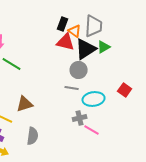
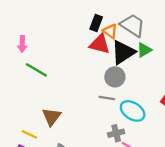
gray trapezoid: (94, 26) -> (133, 25), turned -60
cyan ellipse: (94, 99) -> (133, 111), turned 40
brown triangle: (25, 104) -> (52, 117), turned -36

